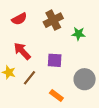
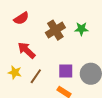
brown cross: (53, 20) -> (55, 30), moved
purple square: (55, 60) -> (66, 71), moved

